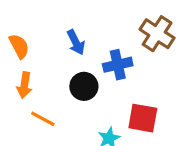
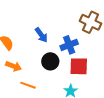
orange arrow: (24, 85) -> (14, 66), turned -70
red square: (143, 118) -> (79, 66), moved

